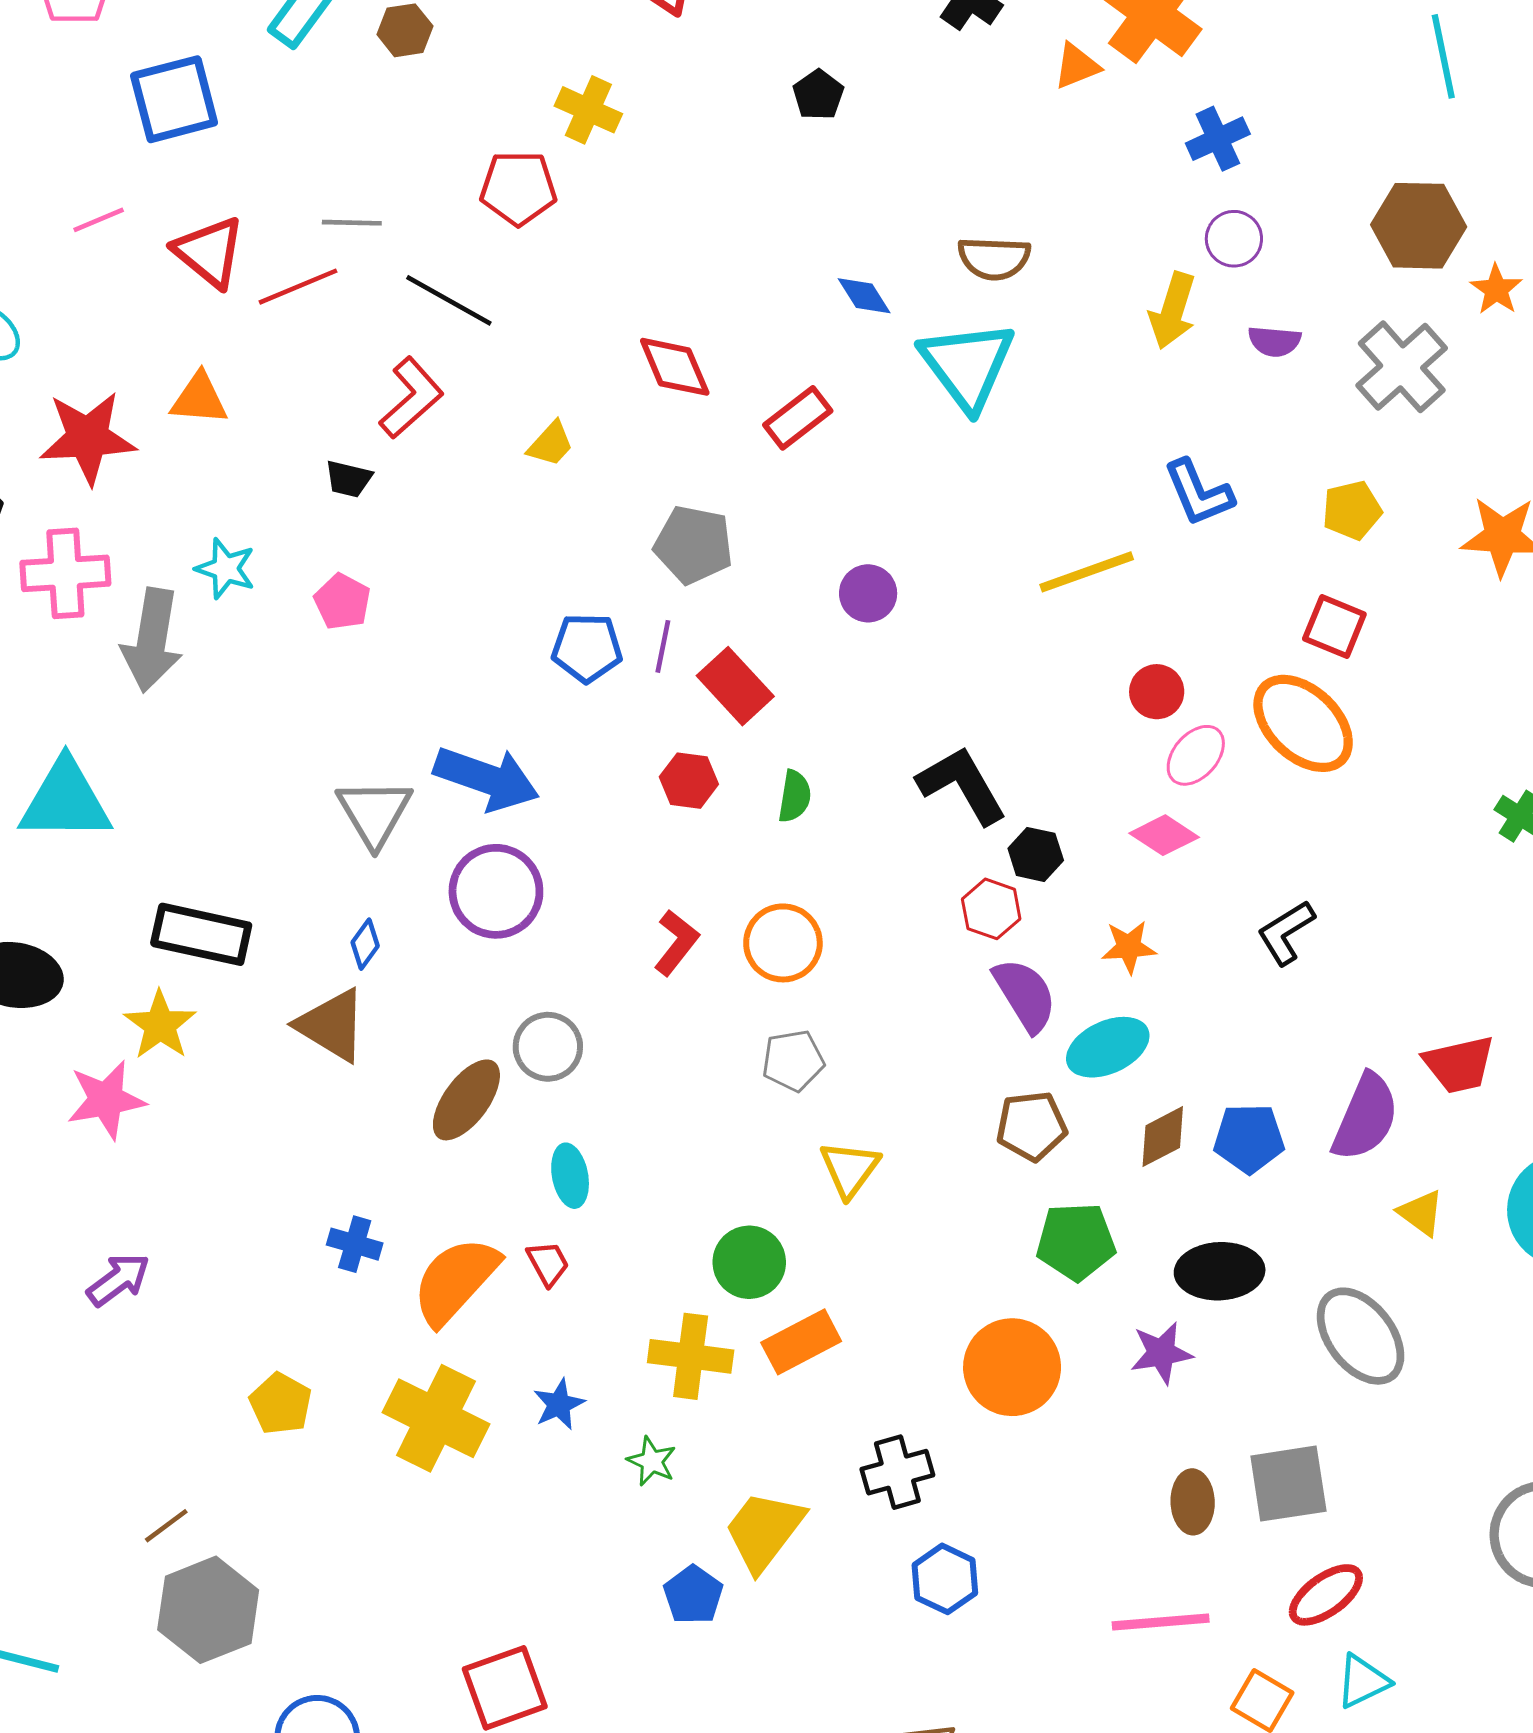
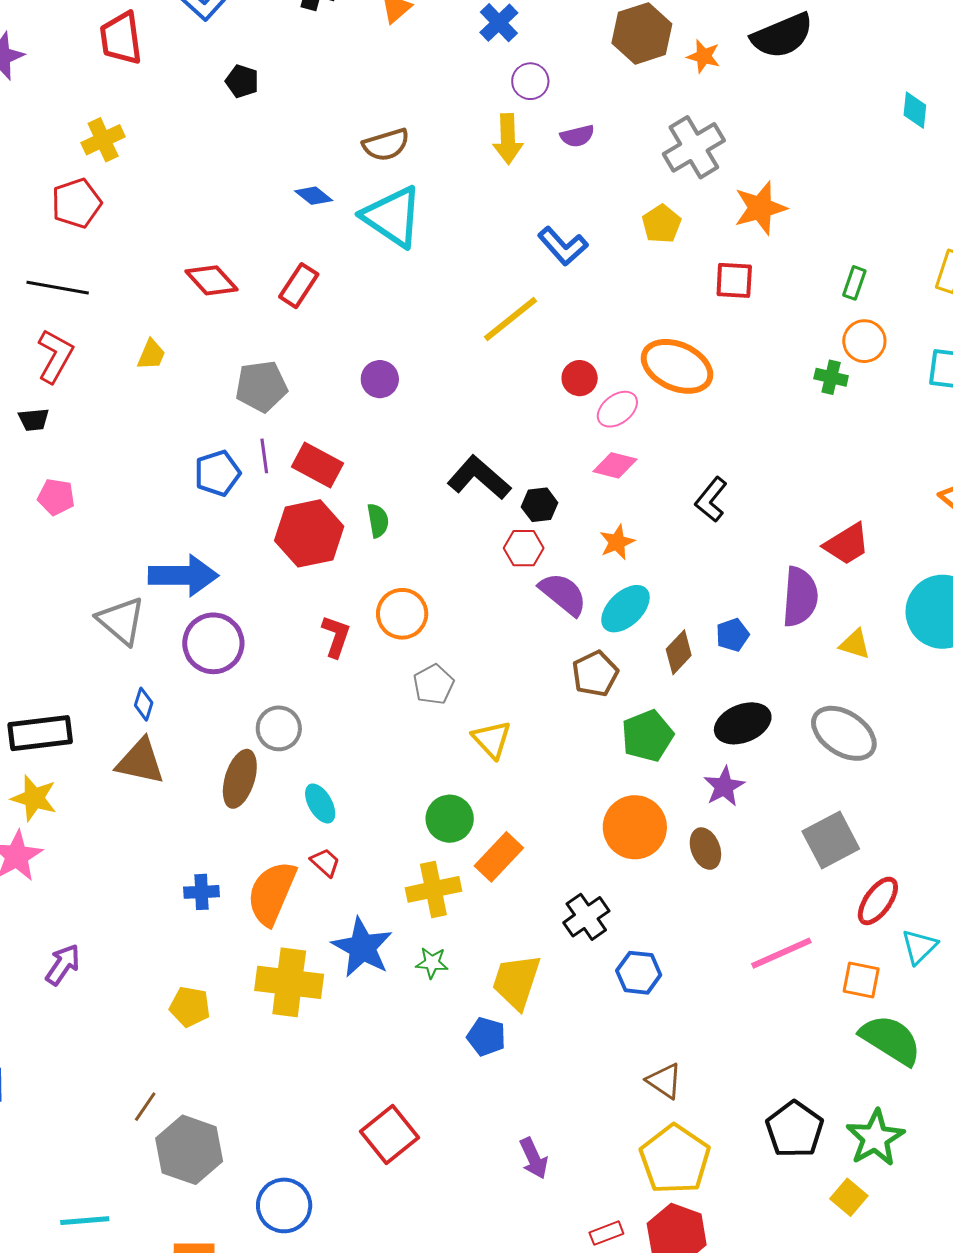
yellow cross: (588, 110) -> (103, 140), turned -30
gray cross: (1402, 367) -> (694, 147), moved, turned 30
red square: (1334, 626) -> (734, 280), moved
pink ellipse: (1196, 755) -> (617, 409), turned 30
red hexagon: (689, 781) -> (309, 533), size x1.8
blue pentagon: (1249, 1138) -> (732, 635), size x0.7
blue star: (559, 1404) -> (362, 947), size x1.8
brown ellipse: (1193, 1502) -> (705, 849), moved

